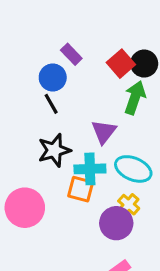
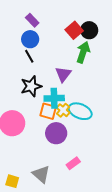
purple rectangle: (71, 54) -> (32, 20), moved
cyan ellipse: (133, 169) -> (80, 111), moved
yellow cross: (129, 205) -> (63, 110), moved
purple circle: (116, 223) -> (56, 133), moved

